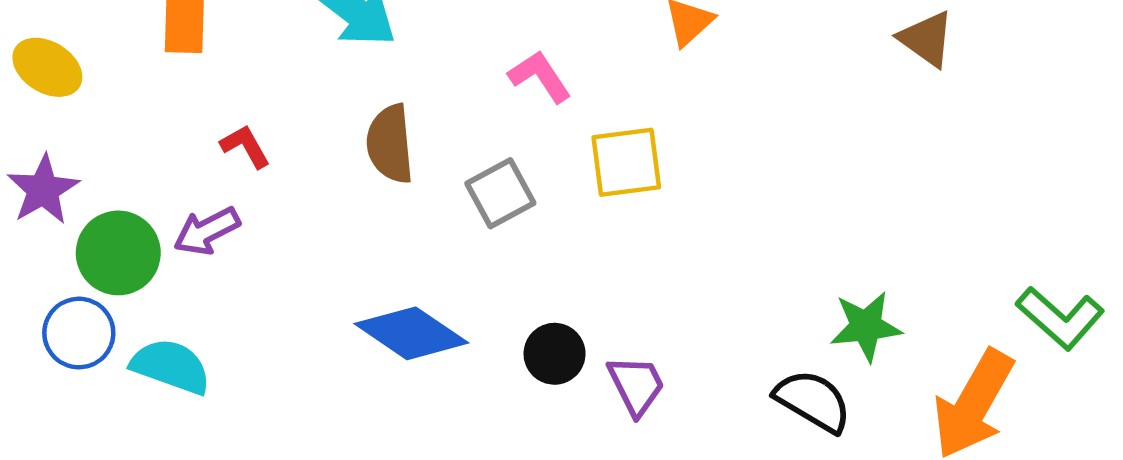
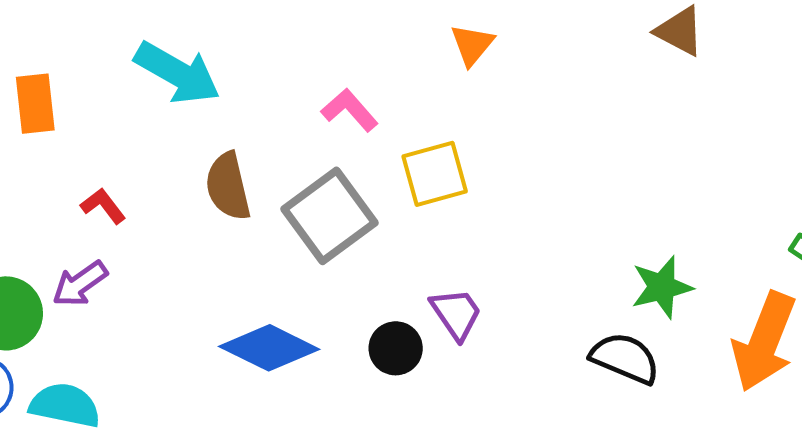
gray square: (500, 193) -> (329, 216), size x1.5
purple trapezoid: (636, 385) -> (456, 314), moved

